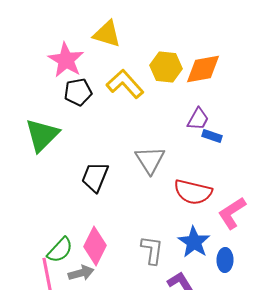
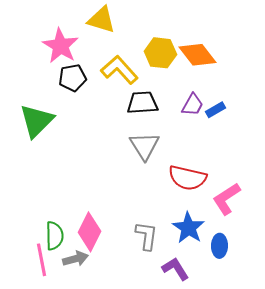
orange diamond: (203, 69) -> (197, 55), turned 63
blue rectangle: (212, 136) -> (215, 110), moved, turned -48
black trapezoid: (95, 177) -> (142, 103), moved, turned 64
green semicircle: (60, 250) -> (54, 236), turned -44

